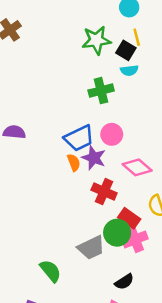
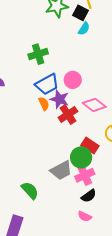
cyan semicircle: (129, 70) -> (84, 29), turned -48
green cross: (101, 91) -> (38, 54), moved
red cross: (104, 192) -> (68, 114), moved, turned 36
pink cross: (135, 239) -> (85, 175), moved

